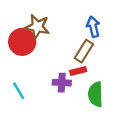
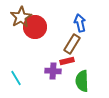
brown star: (37, 27) -> (21, 17), moved, turned 30
red circle: (22, 42) -> (35, 27), moved

